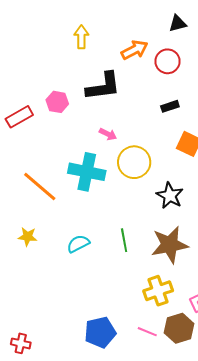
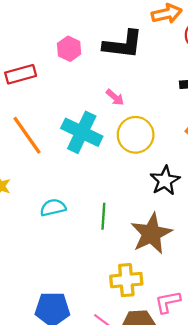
red rectangle: (19, 117) -> (21, 74), moved
brown star: (170, 245) -> (151, 234), turned -30

